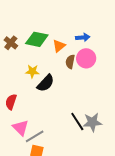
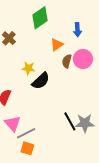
blue arrow: (83, 37) -> (77, 30), moved, turned 88
green diamond: (37, 39) -> (40, 18), moved, turned -50

